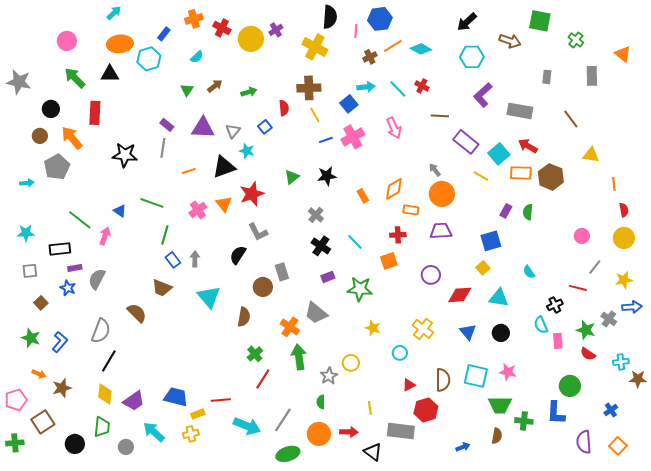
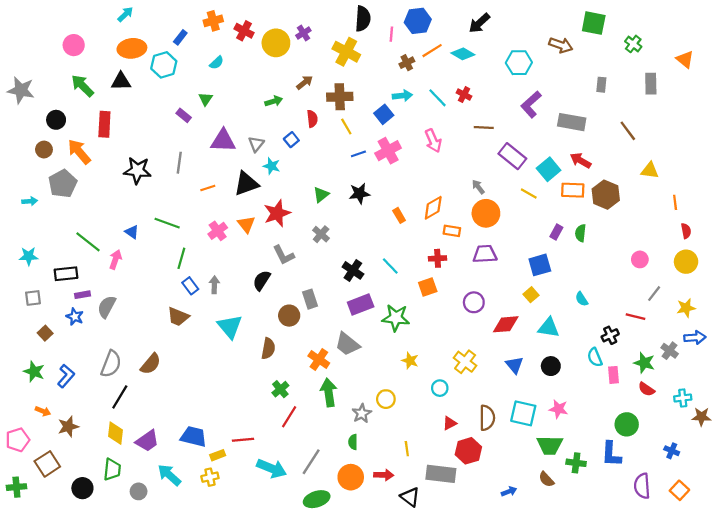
black arrow: (467, 22) -> (479, 23), moved
brown arrow: (215, 86) -> (305, 82), moved
purple rectangle: (167, 125) -> (184, 115), moved
gray cross: (316, 215) -> (321, 234), moved
purple rectangle: (328, 277) -> (361, 305), size x1.6
brown semicircle: (137, 313) -> (151, 364), moved, turned 85
blue cross: (611, 410) -> (672, 451), turned -32
brown semicircle: (497, 436) -> (546, 479), turned 126

